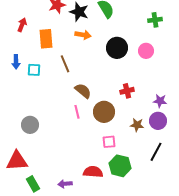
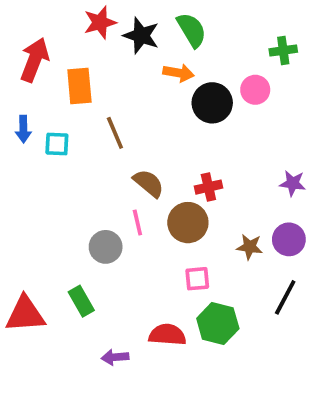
red arrow: (22, 25) -> (35, 60), size x1.6
orange arrow: (83, 35) -> (179, 73), moved
pink circle: (146, 51) -> (255, 90), moved
red cross: (127, 91) -> (208, 187), moved
purple star: (160, 101) -> (293, 183), moved
gray circle: (30, 125) -> (106, 247), moved
green rectangle: (33, 184) -> (81, 301), moved

